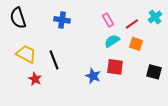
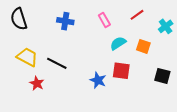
cyan cross: (155, 17) -> (166, 26), moved
pink rectangle: (108, 20) -> (104, 20), moved
red line: (132, 24) -> (137, 15), moved
black line: (54, 60) -> (57, 63), turned -42

